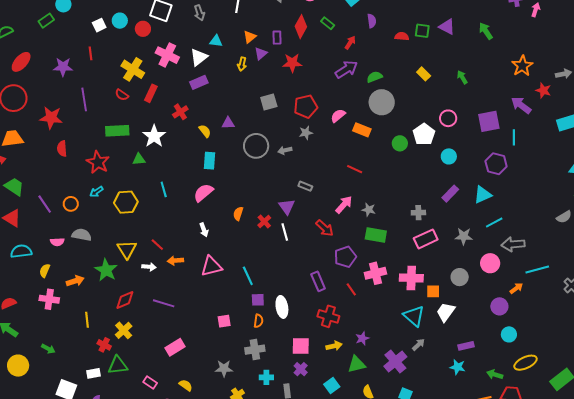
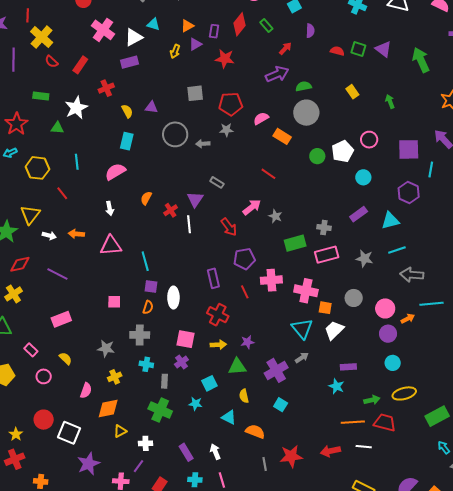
green arrow: (486, 31) -> (421, 60), size x1.4
yellow cross: (133, 69) -> (42, 37), moved
green rectangle: (117, 131) -> (41, 96), size x0.7
green rectangle: (376, 235) -> (295, 243), moved, turned -35
red line: (157, 245) -> (62, 193), moved
pink circle: (490, 263) -> (385, 308), moved
green arrow: (495, 375) -> (372, 400), turned 140

